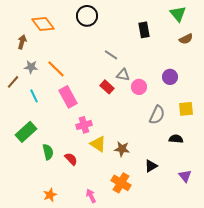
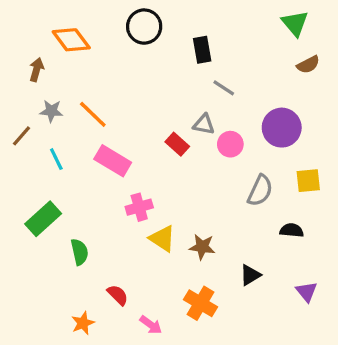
black rectangle: (144, 30) -> (202, 50), moved
gray line: (111, 55) -> (224, 88), moved
purple circle: (170, 77) -> (282, 128), size x1.5
pink rectangle: (68, 97) -> (113, 161), turned -30
red semicircle: (71, 159) -> (118, 295), moved
pink arrow: (91, 196) -> (151, 325), turned 152

